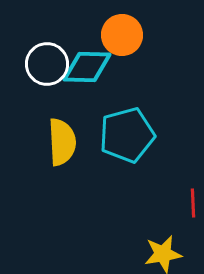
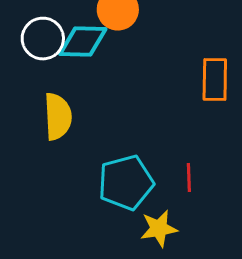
cyan pentagon: (127, 135) -> (126, 183), moved

